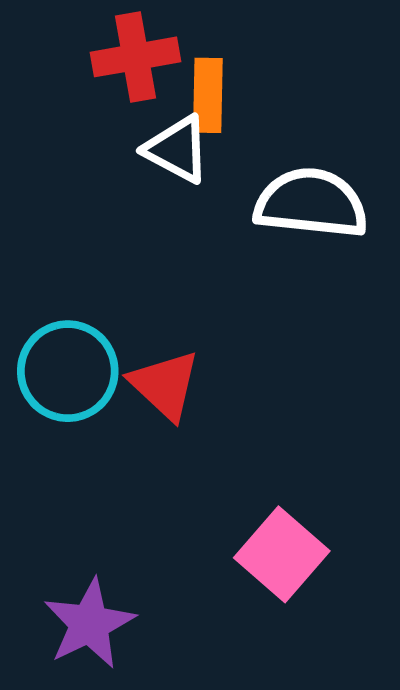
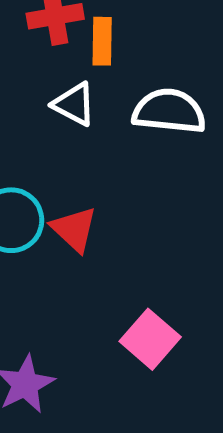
white triangle: (177, 149) -> (74, 104), moved

